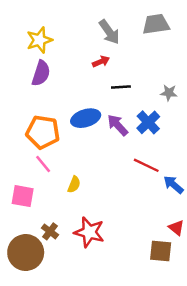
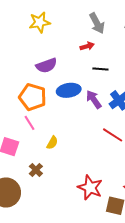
purple semicircle: (41, 73) -> (46, 65), moved, turned 45
brown cross: (50, 231) -> (36, 170), moved
red star: (89, 232) -> (90, 188), moved

